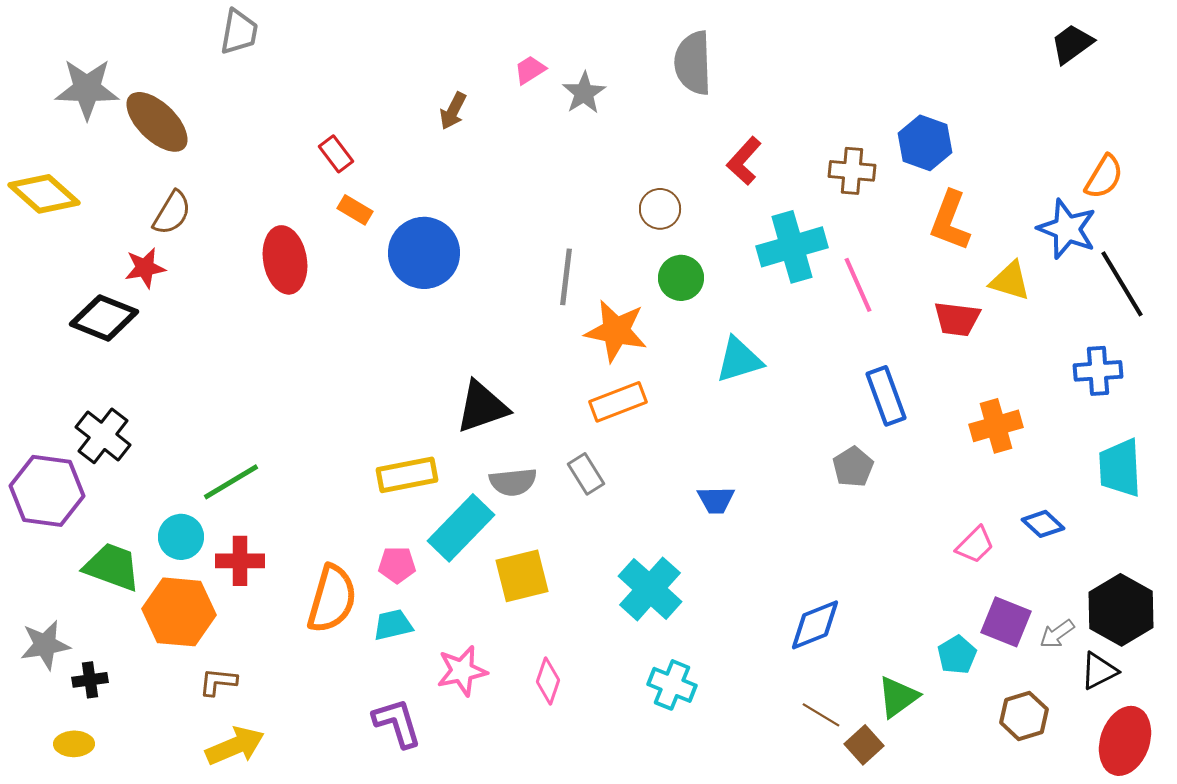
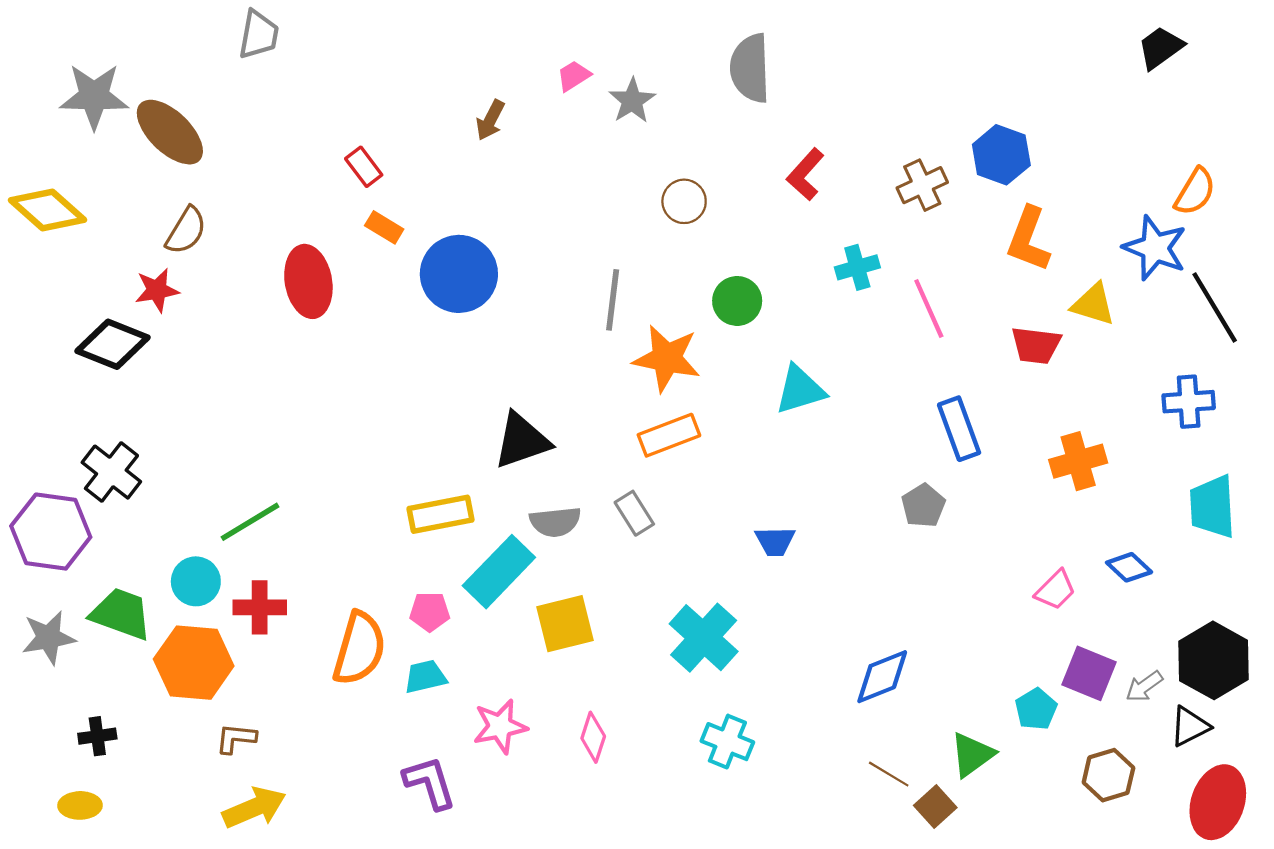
brown cross: (852, 171) -> (922, 185), turned -30
brown circle: (660, 209) -> (684, 201), moved
cyan cross: (792, 247) -> (857, 267), size x0.6
gray star: (45, 645) -> (49, 638), moved

